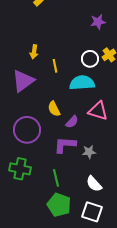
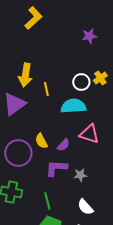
purple star: (98, 22) -> (89, 36), moved
yellow arrow: (34, 52) -> (25, 75), size x1.6
yellow semicircle: (54, 109) -> (41, 141), moved

